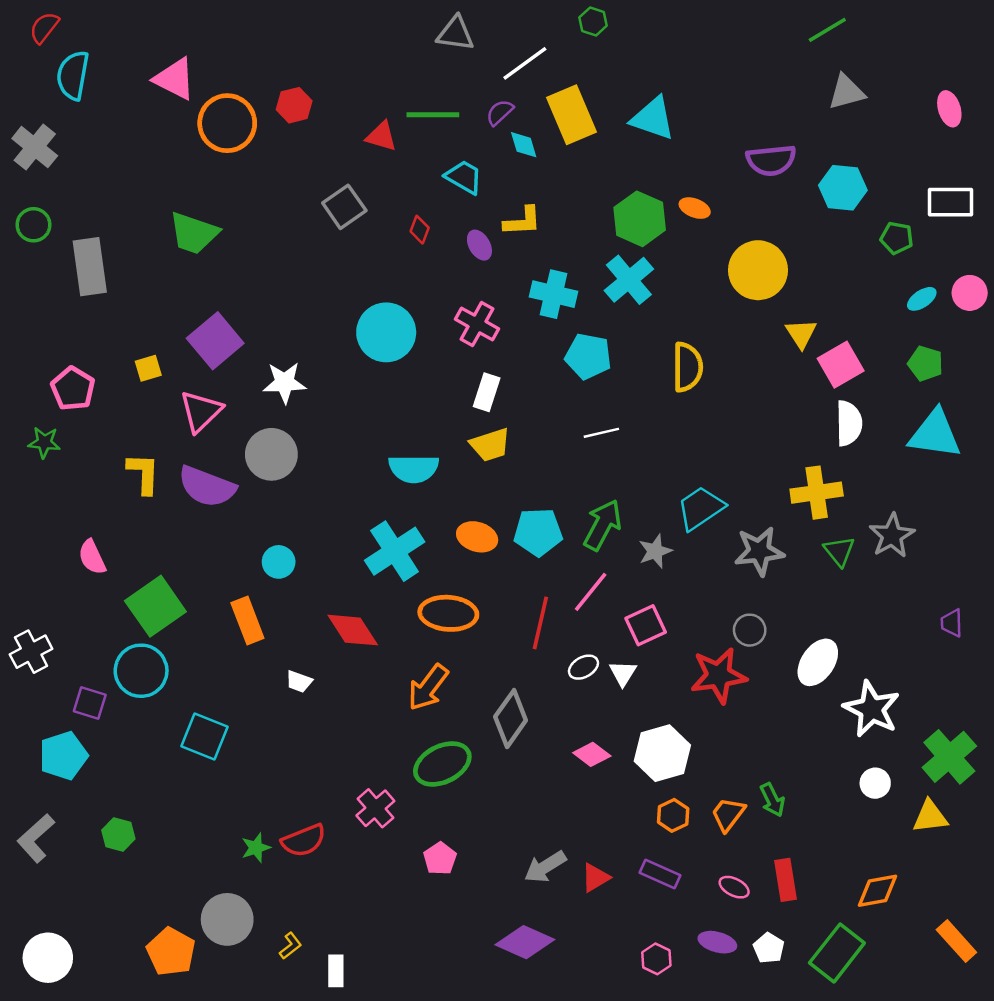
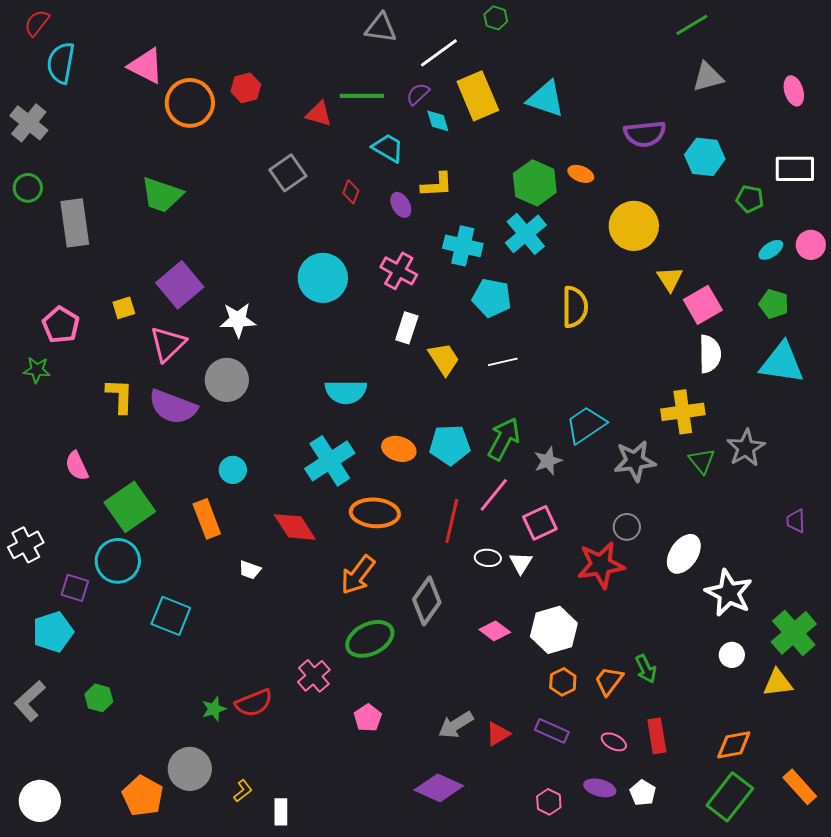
yellow trapezoid: (490, 445) -> (444, 359), moved, turned -105
white ellipse: (583, 667) -> (488, 558), turned 35
green rectangle: (837, 953) -> (730, 797), moved

